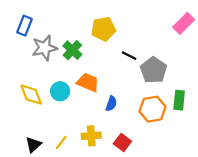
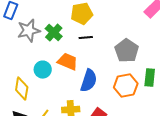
black line: (129, 56) -> (86, 38), moved, turned -32
yellow diamond: (31, 95) -> (22, 89), moved, turned 30
blue semicircle: (111, 103) -> (89, 81), size x1.6

